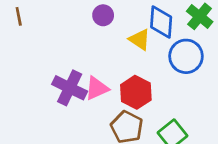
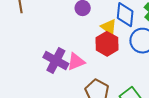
red hexagon: (136, 92) -> (107, 44), moved

